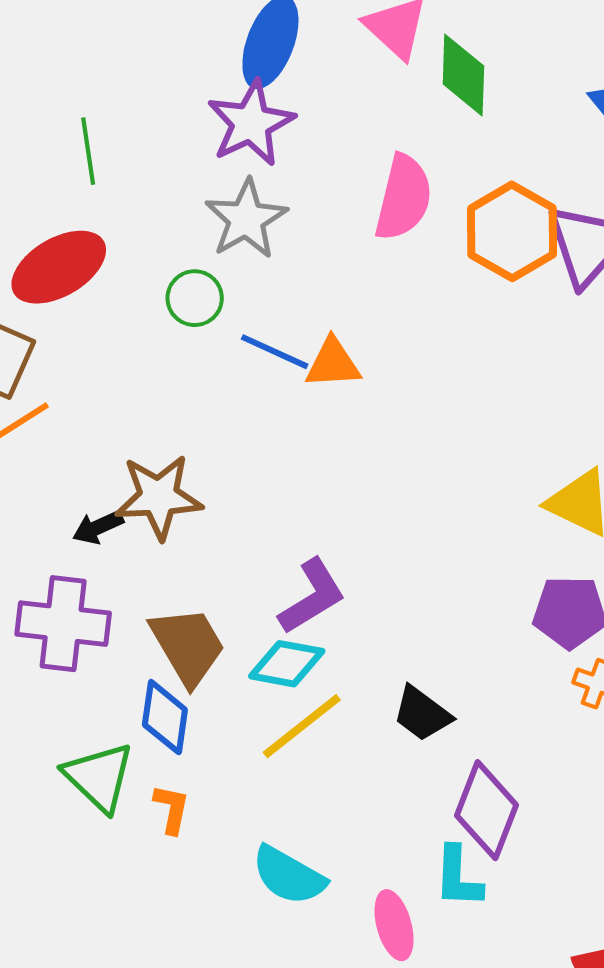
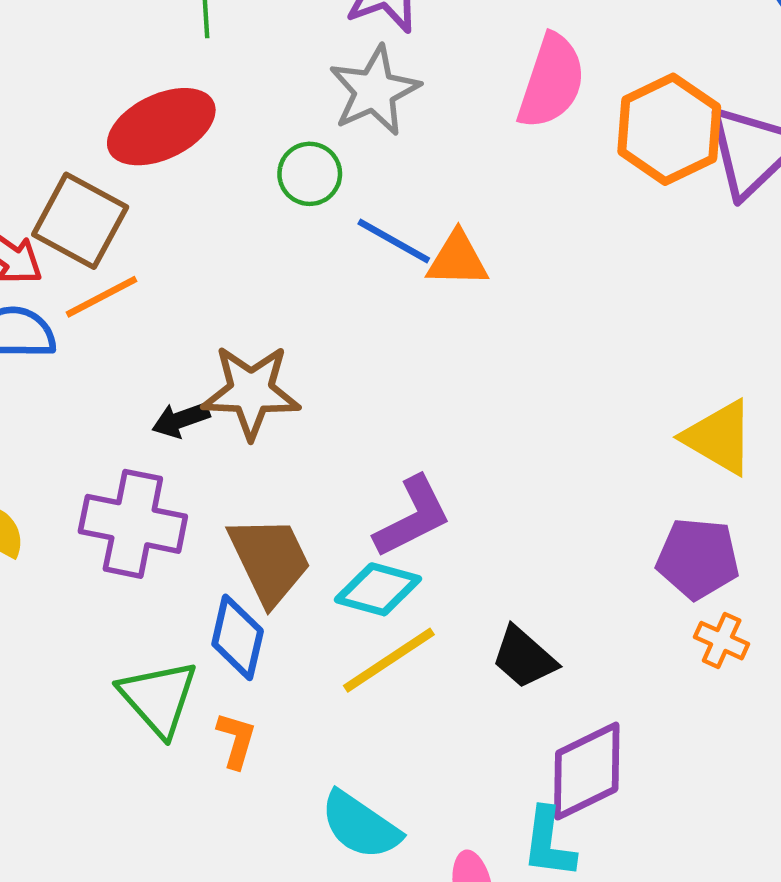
purple diamond: (487, 810) -> (587, 771), turned 38

